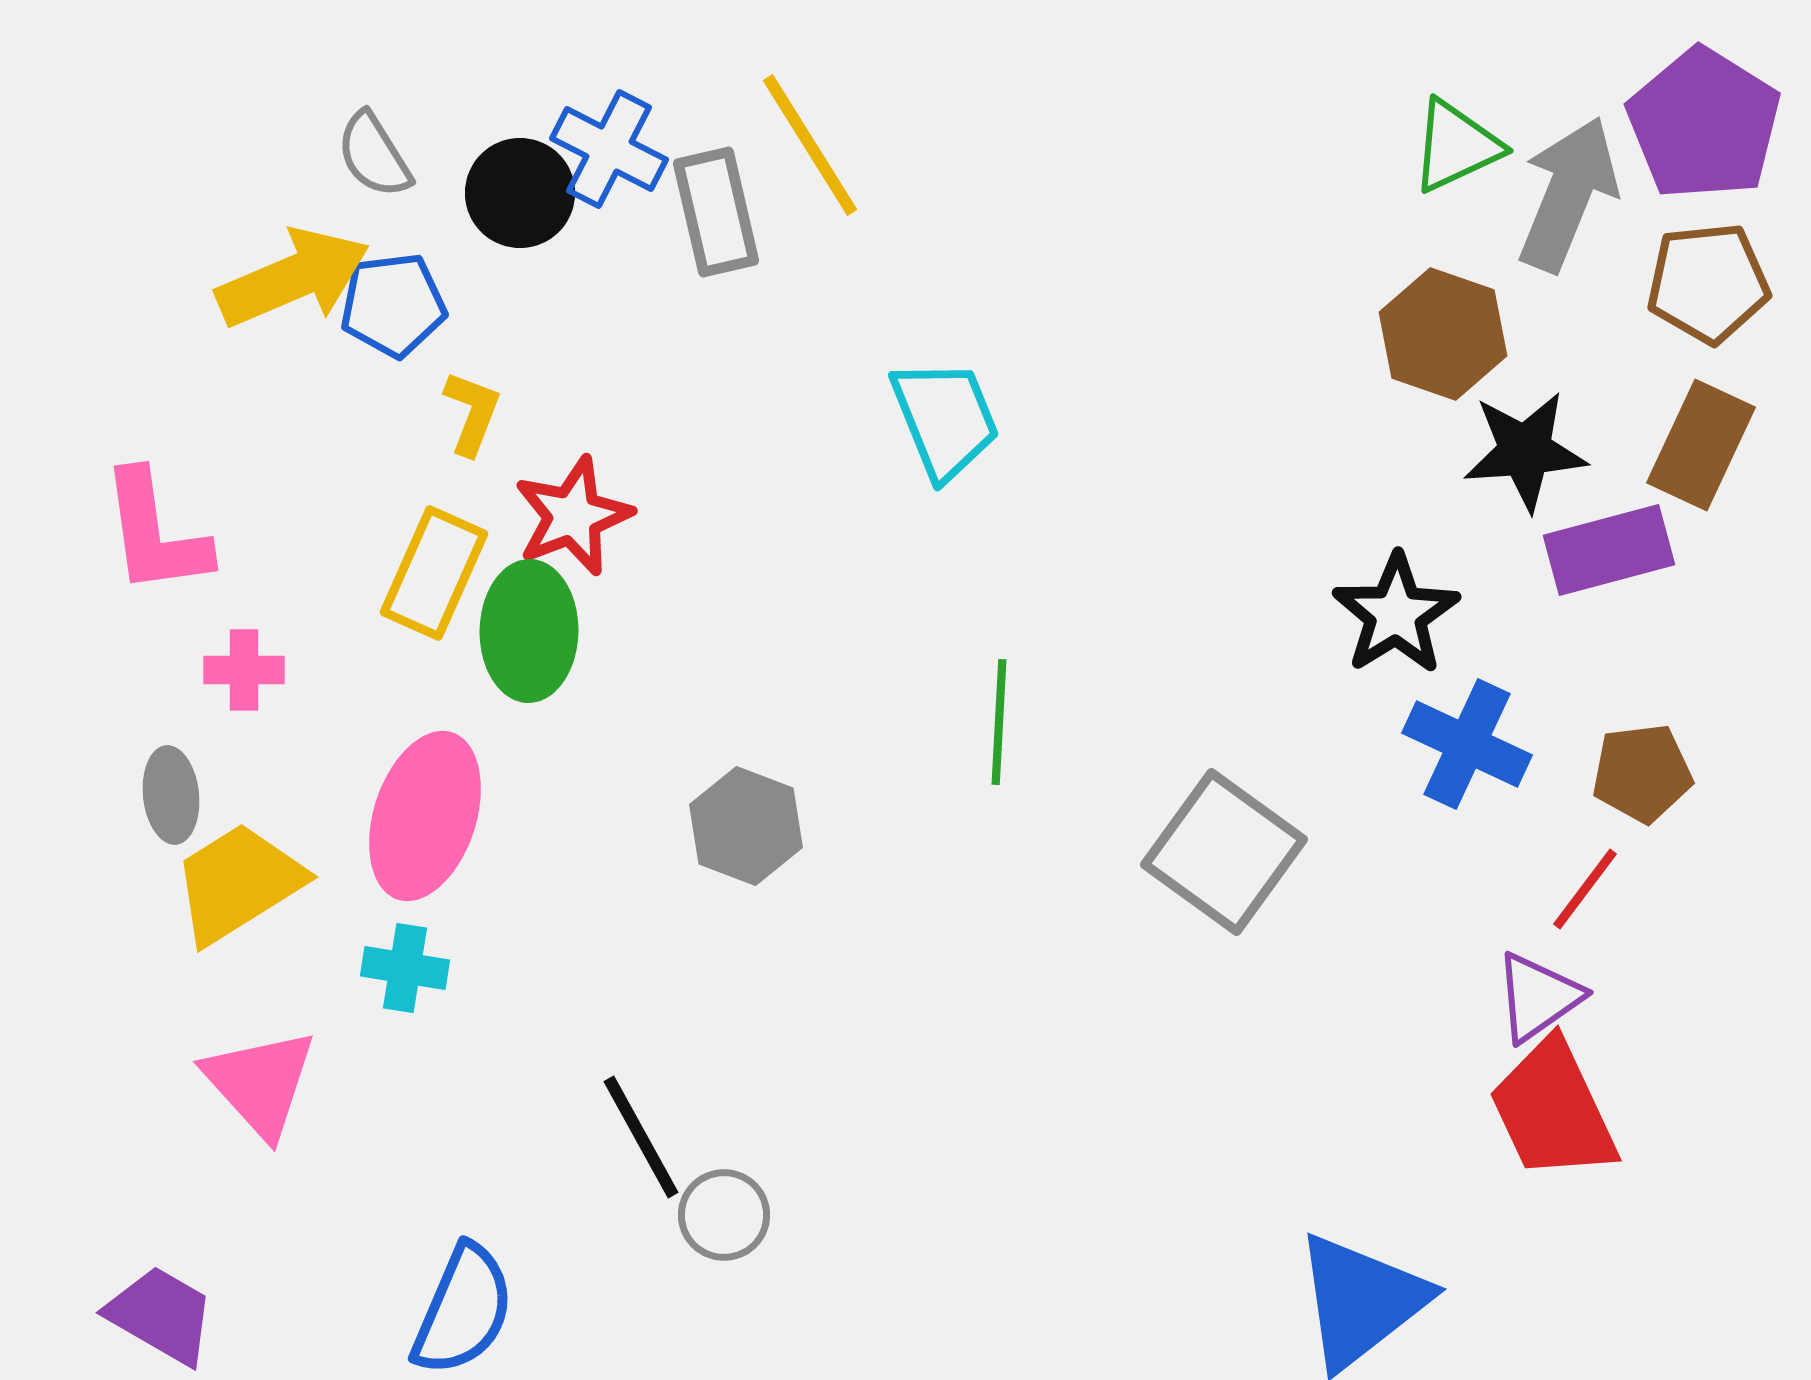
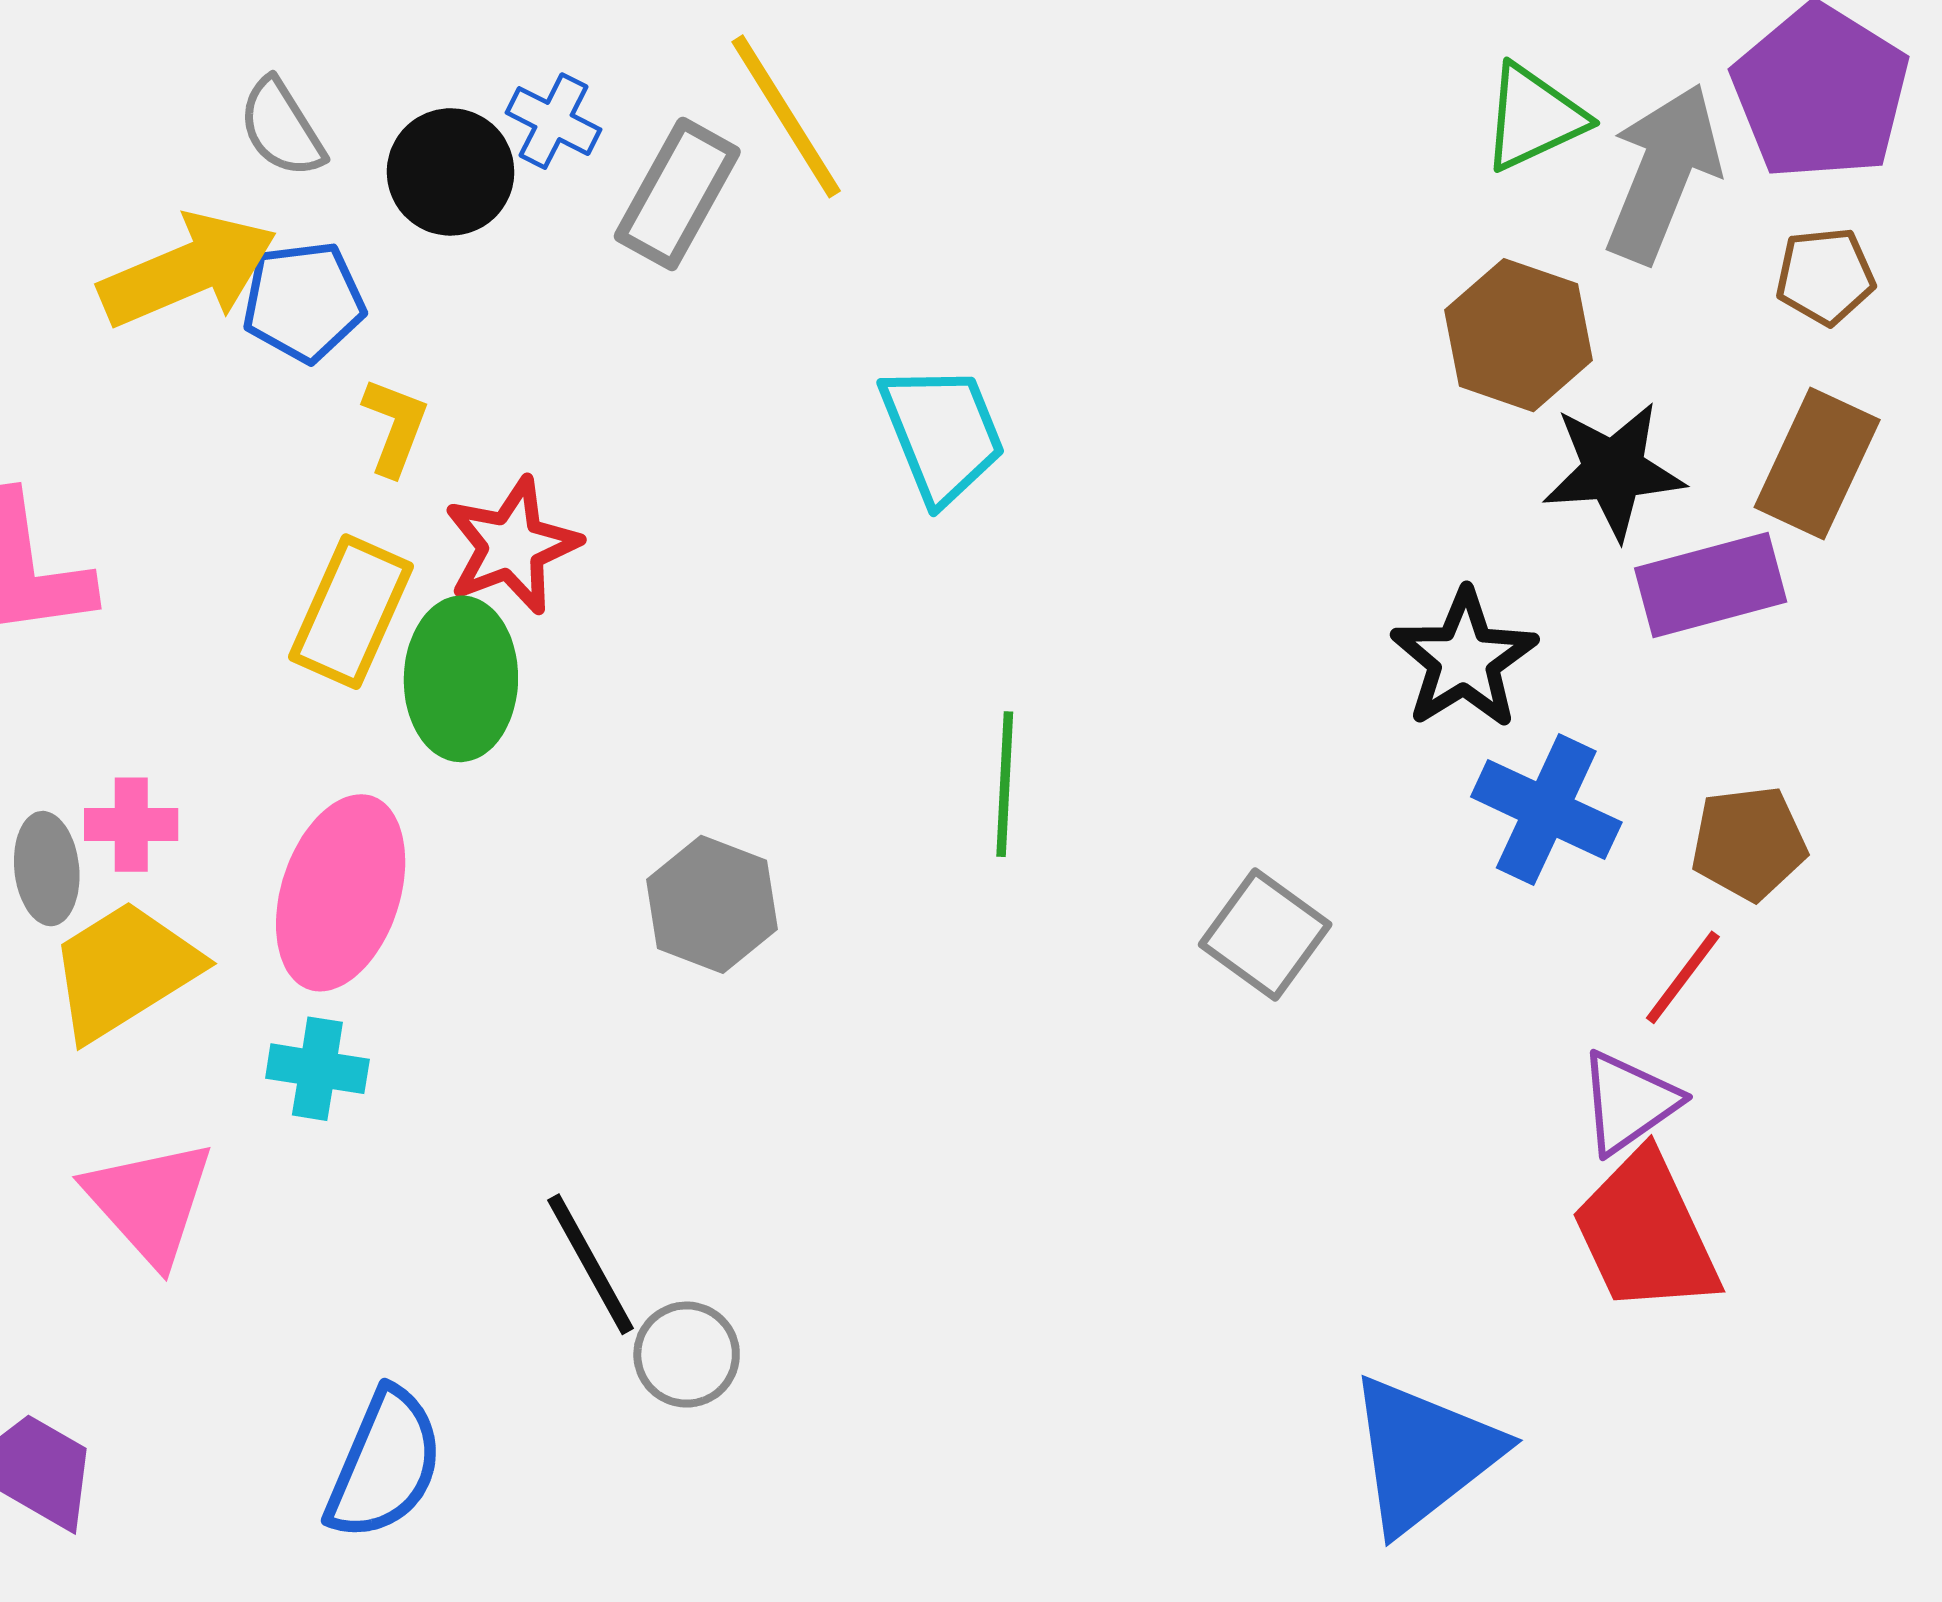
blue cross: (609, 149) -> (553, 121), size x0.7
gray rectangle: (716, 212) -> (677, 194), turned 42
brown pentagon: (1708, 283) -> (1825, 276), size x0.7
pink cross: (244, 670) -> (131, 825), moved
gray square: (1224, 852) -> (1265, 934), size x0.7

